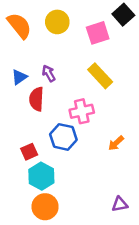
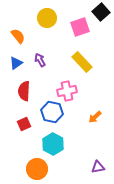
orange semicircle: (19, 26) -> (18, 36), moved, size x0.7
red semicircle: (36, 99) -> (24, 91), moved
cyan hexagon: (41, 176) -> (53, 144), moved

